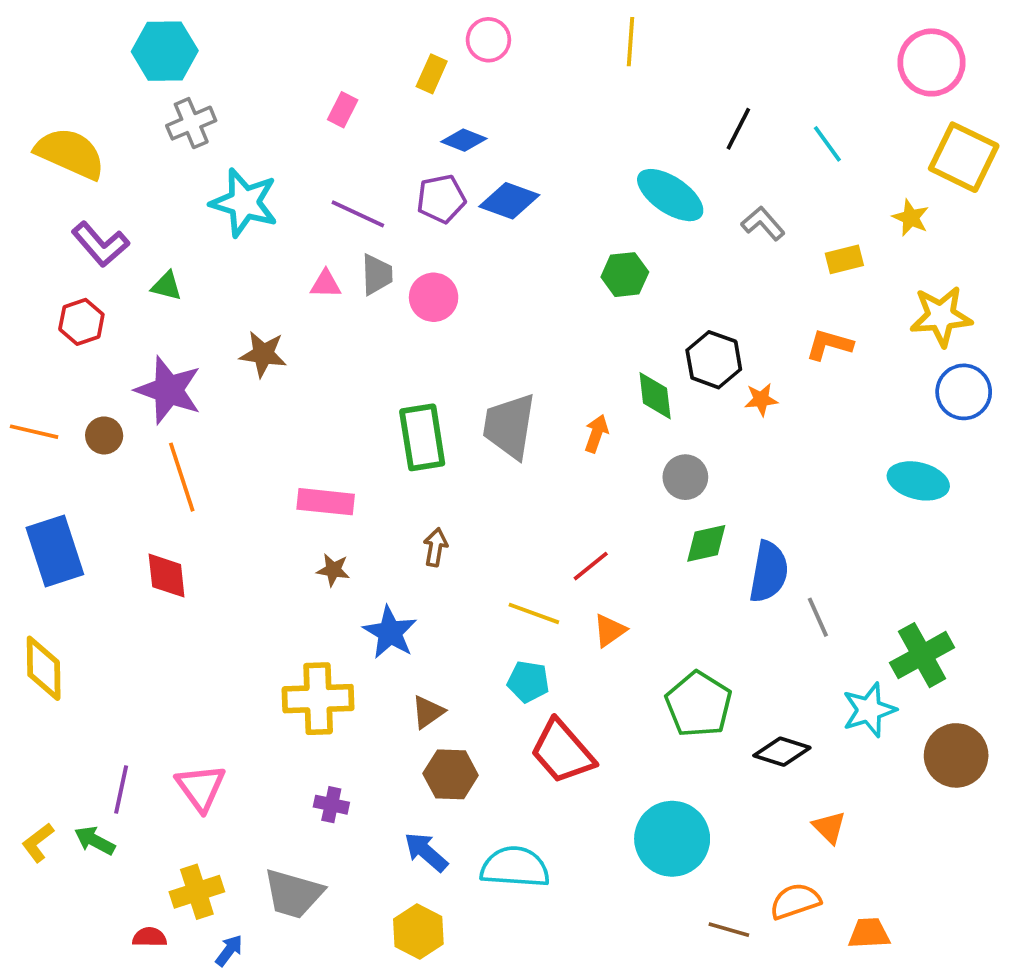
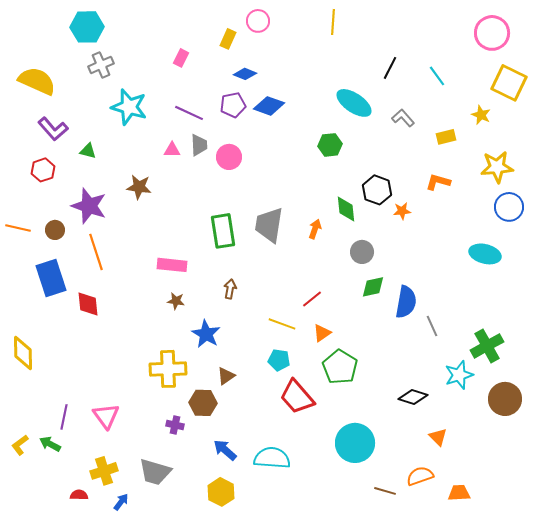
blue rectangle: (55, 551) -> (51, 278), moved
green pentagon: (699, 704) -> (340, 367), moved
brown hexagon: (451, 774) -> (203, 403), moved

